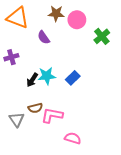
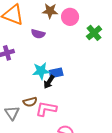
purple semicircle: (44, 37) -> (38, 34), turned -40
blue rectangle: (73, 78) -> (56, 73), moved, turned 32
black arrow: (32, 80) -> (49, 82), moved

